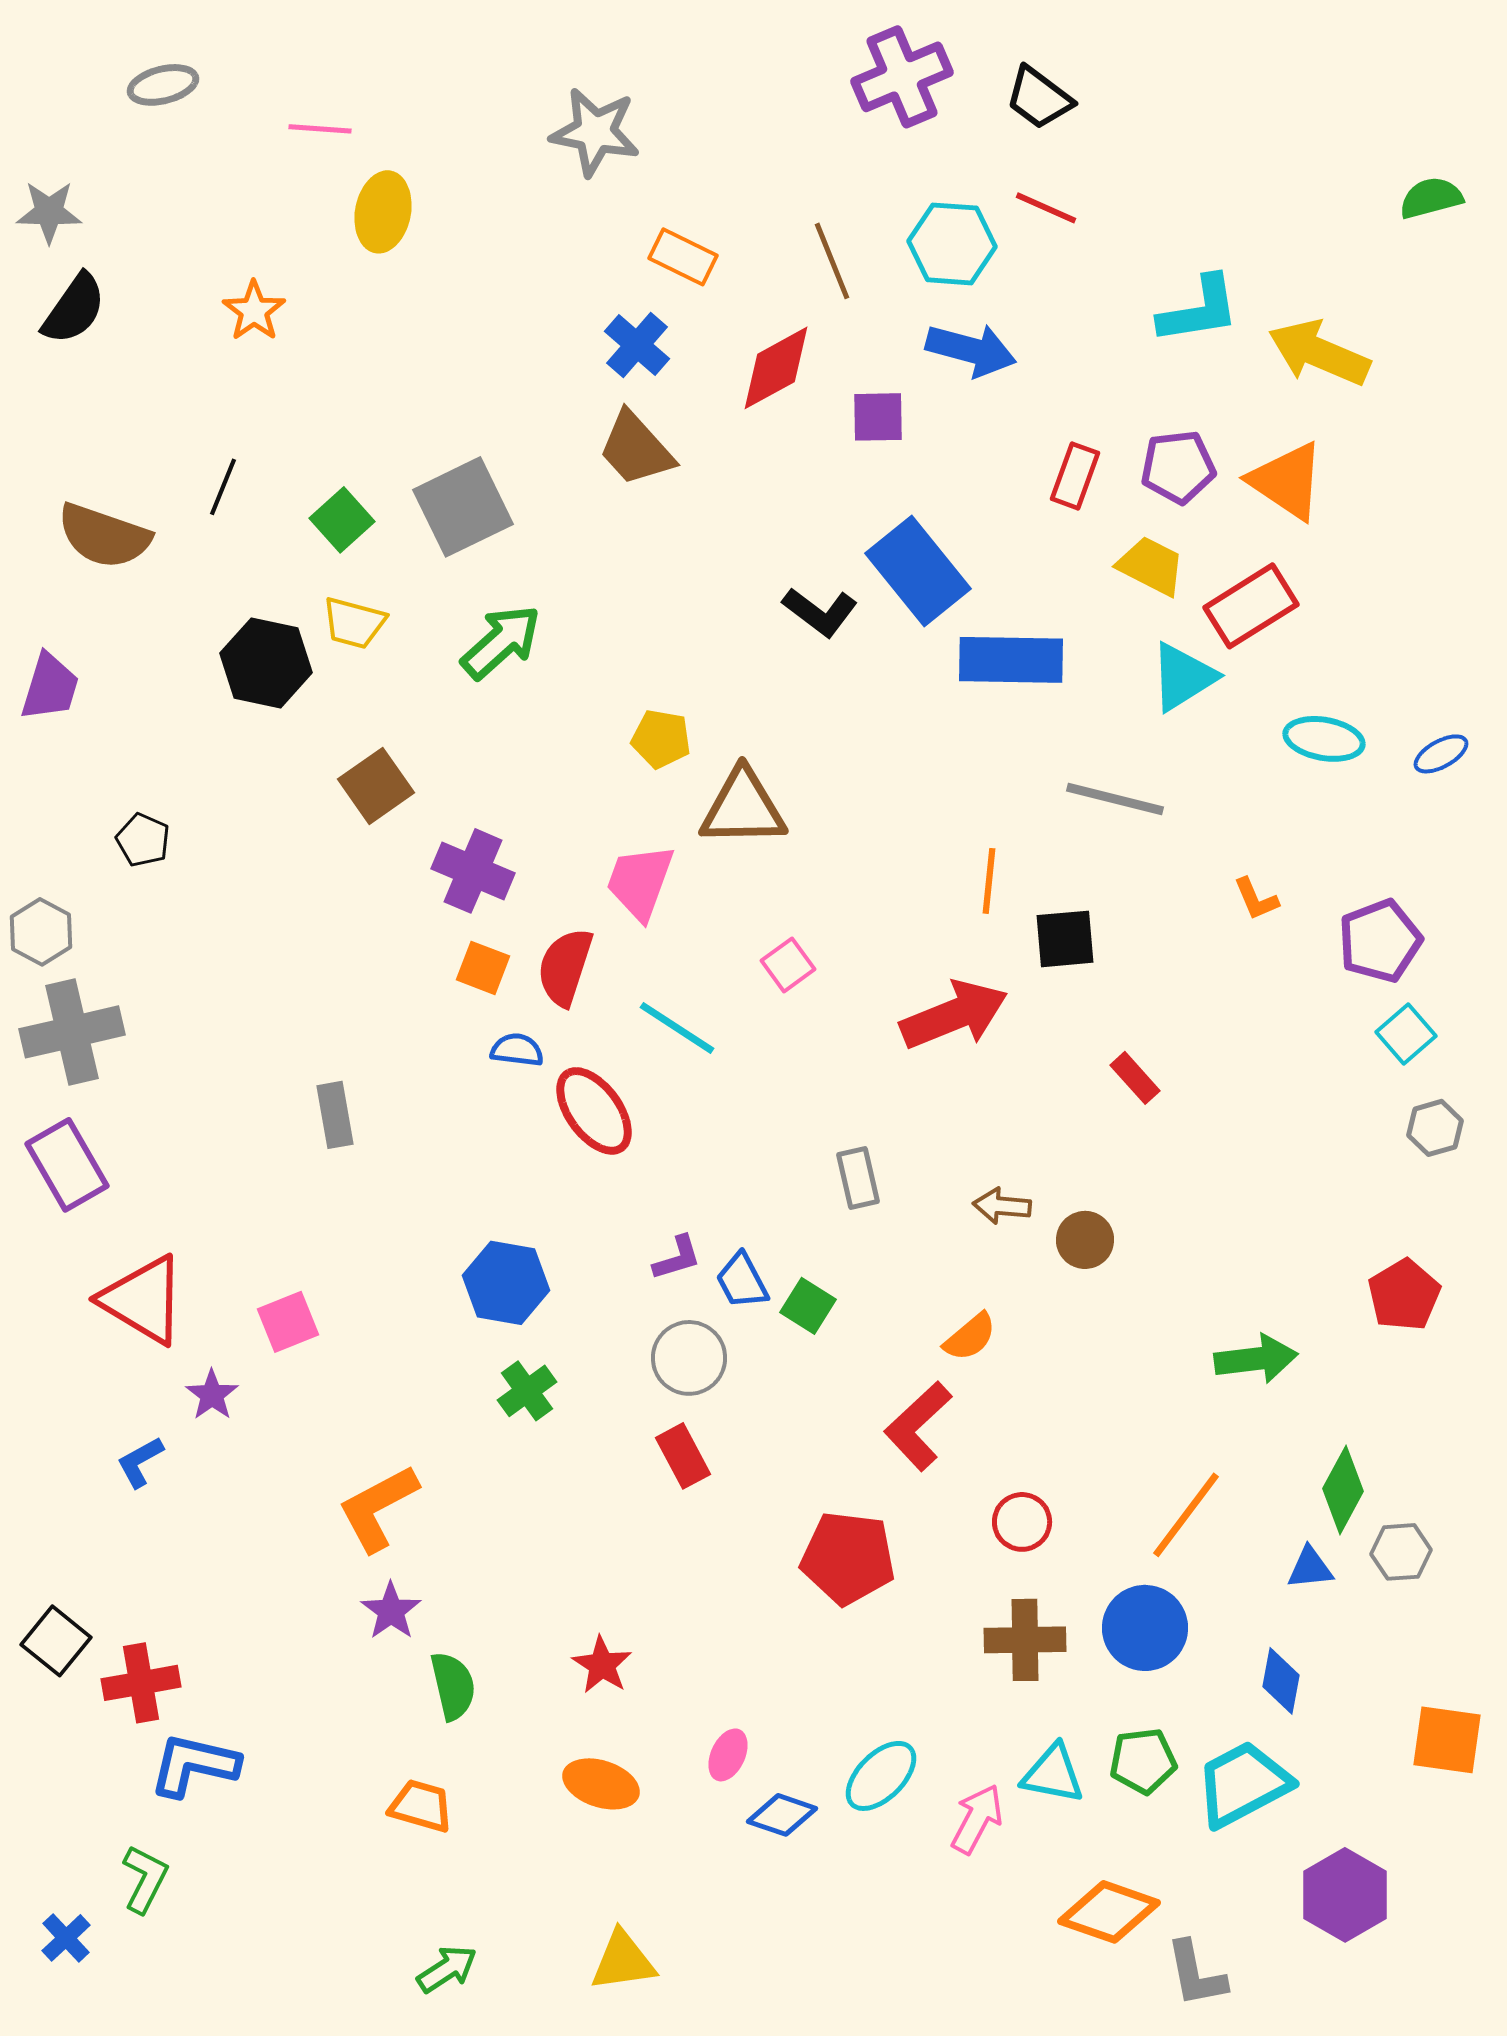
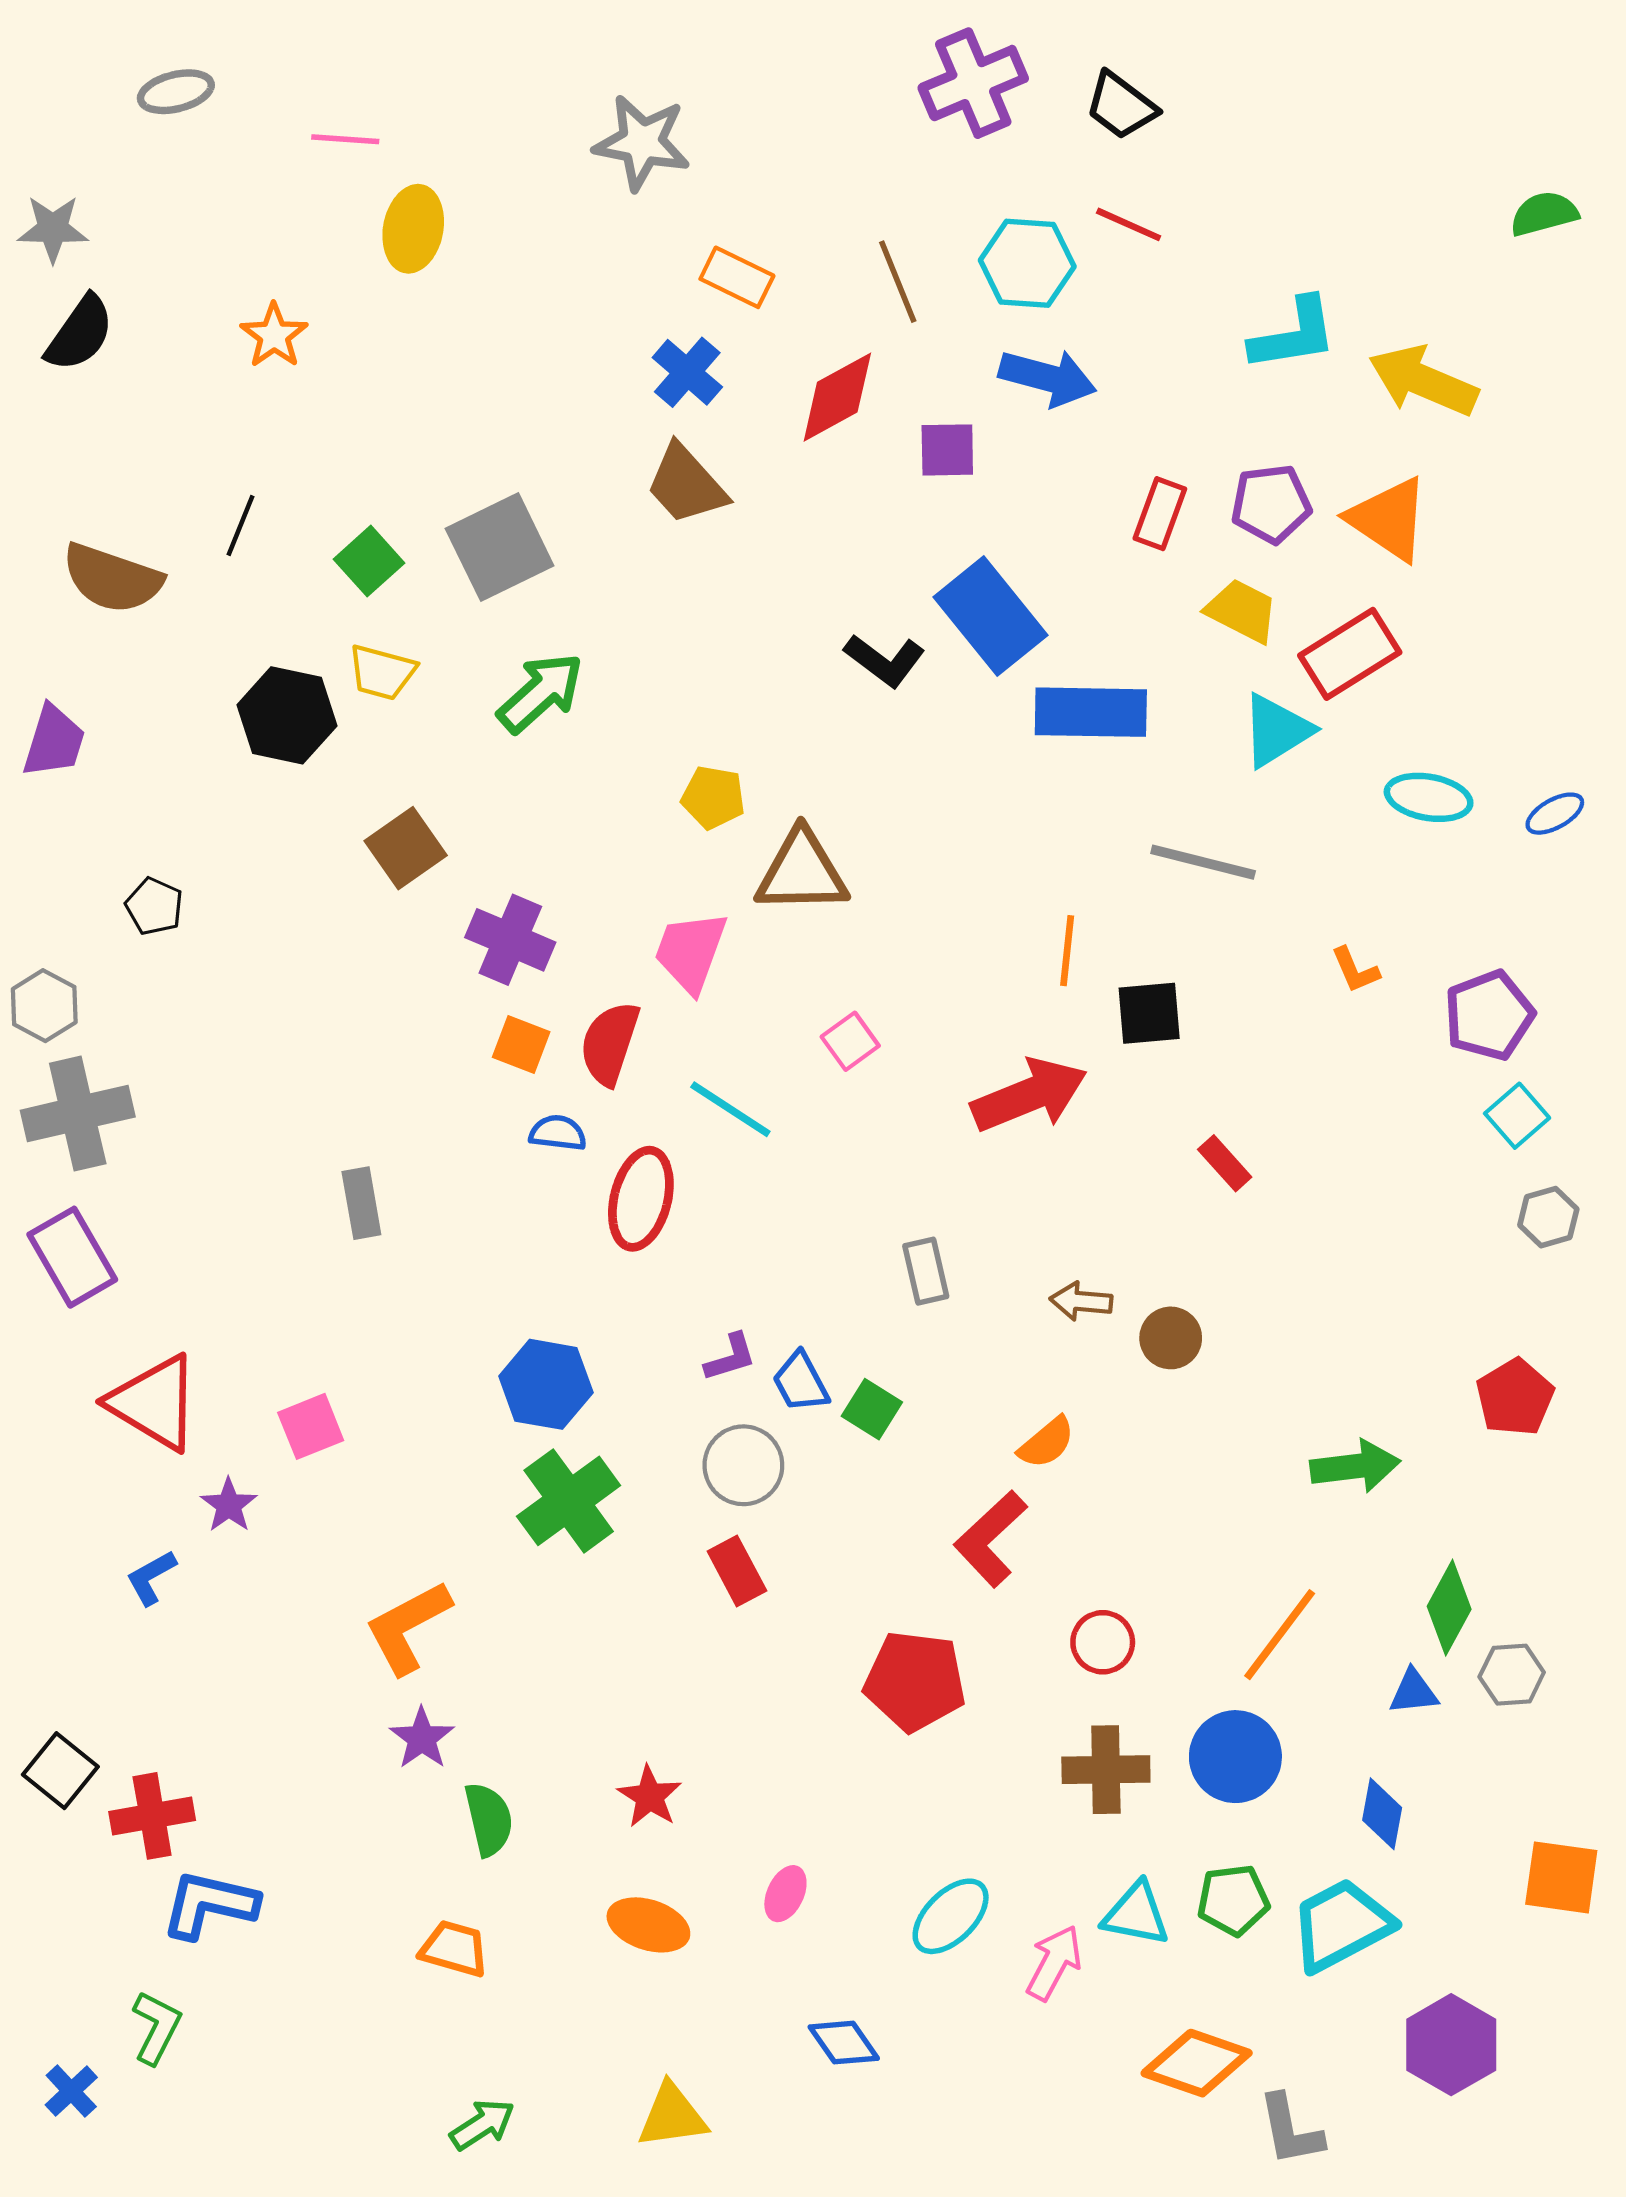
red ellipse: (594, 1111) -> (641, 1199), turned 50
green cross: (527, 1391) -> (569, 1501), size x1.6
blue diamond: (782, 1815) -> (844, 2043), moved, turned 36

